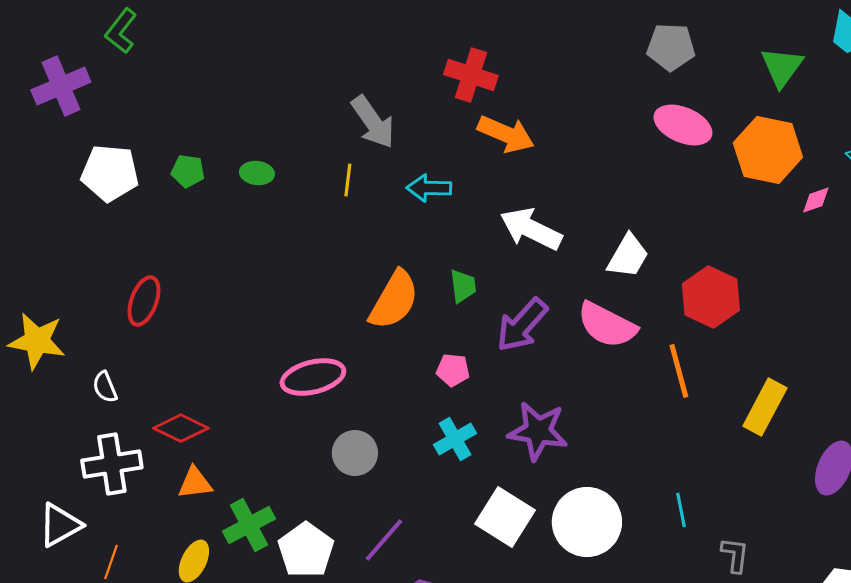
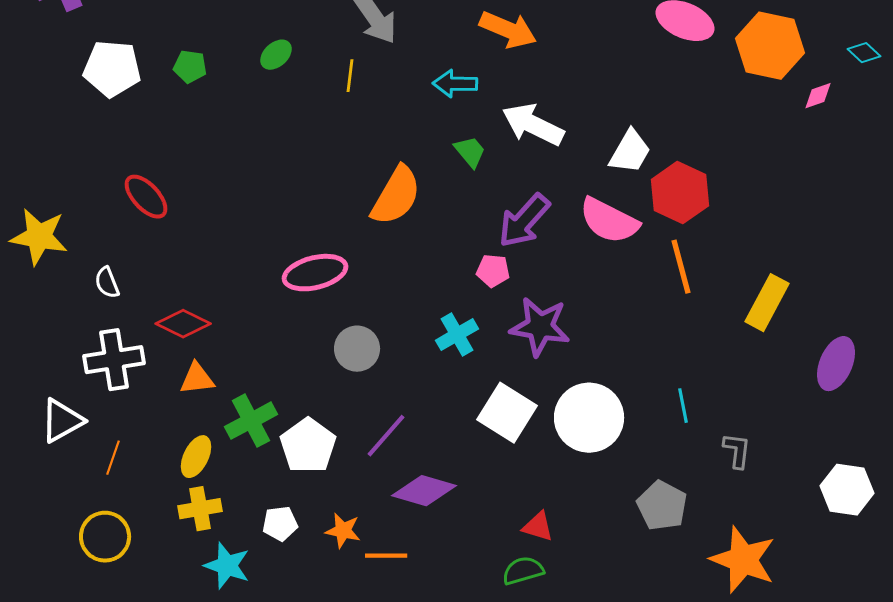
green ellipse: (257, 173) -> (276, 55), moved, turned -48
cyan arrow: (429, 188) -> (455, 84), moved
green trapezoid: (463, 286) -> (470, 152), moved, turned -33
red hexagon: (711, 297) -> (680, 193), moved
red ellipse: (144, 301) -> (146, 197), turned -63
pink pentagon: (453, 370) -> (493, 271), moved

